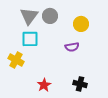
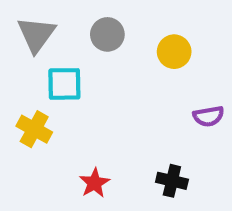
gray triangle: (29, 16) -> (36, 34), moved
purple semicircle: (72, 47) -> (209, 116), moved

